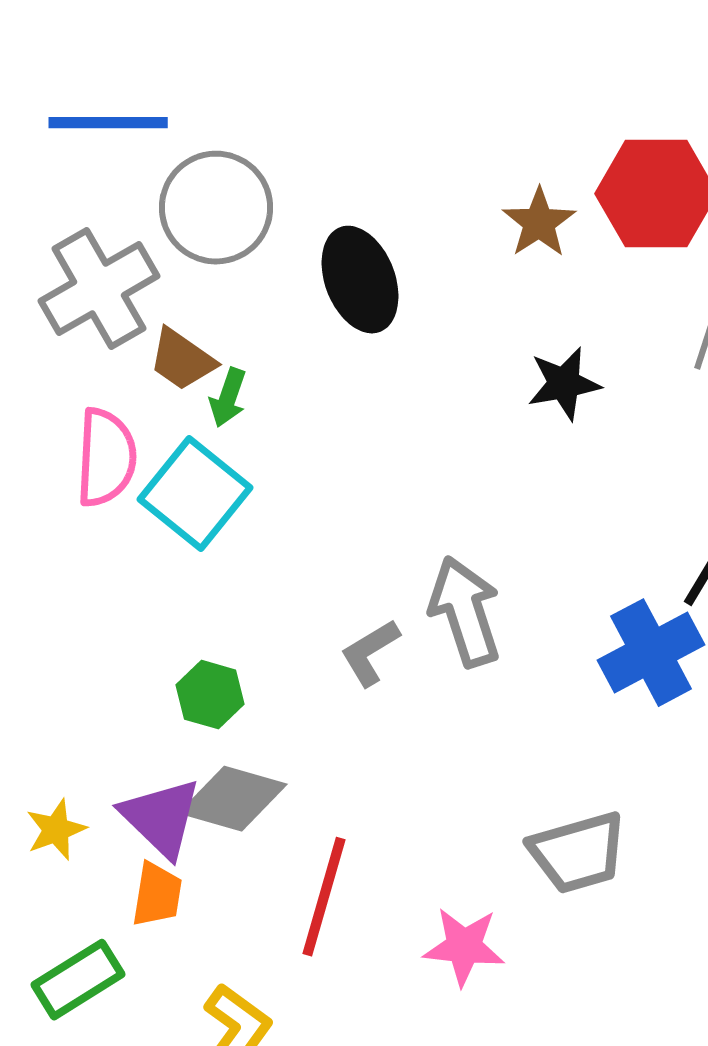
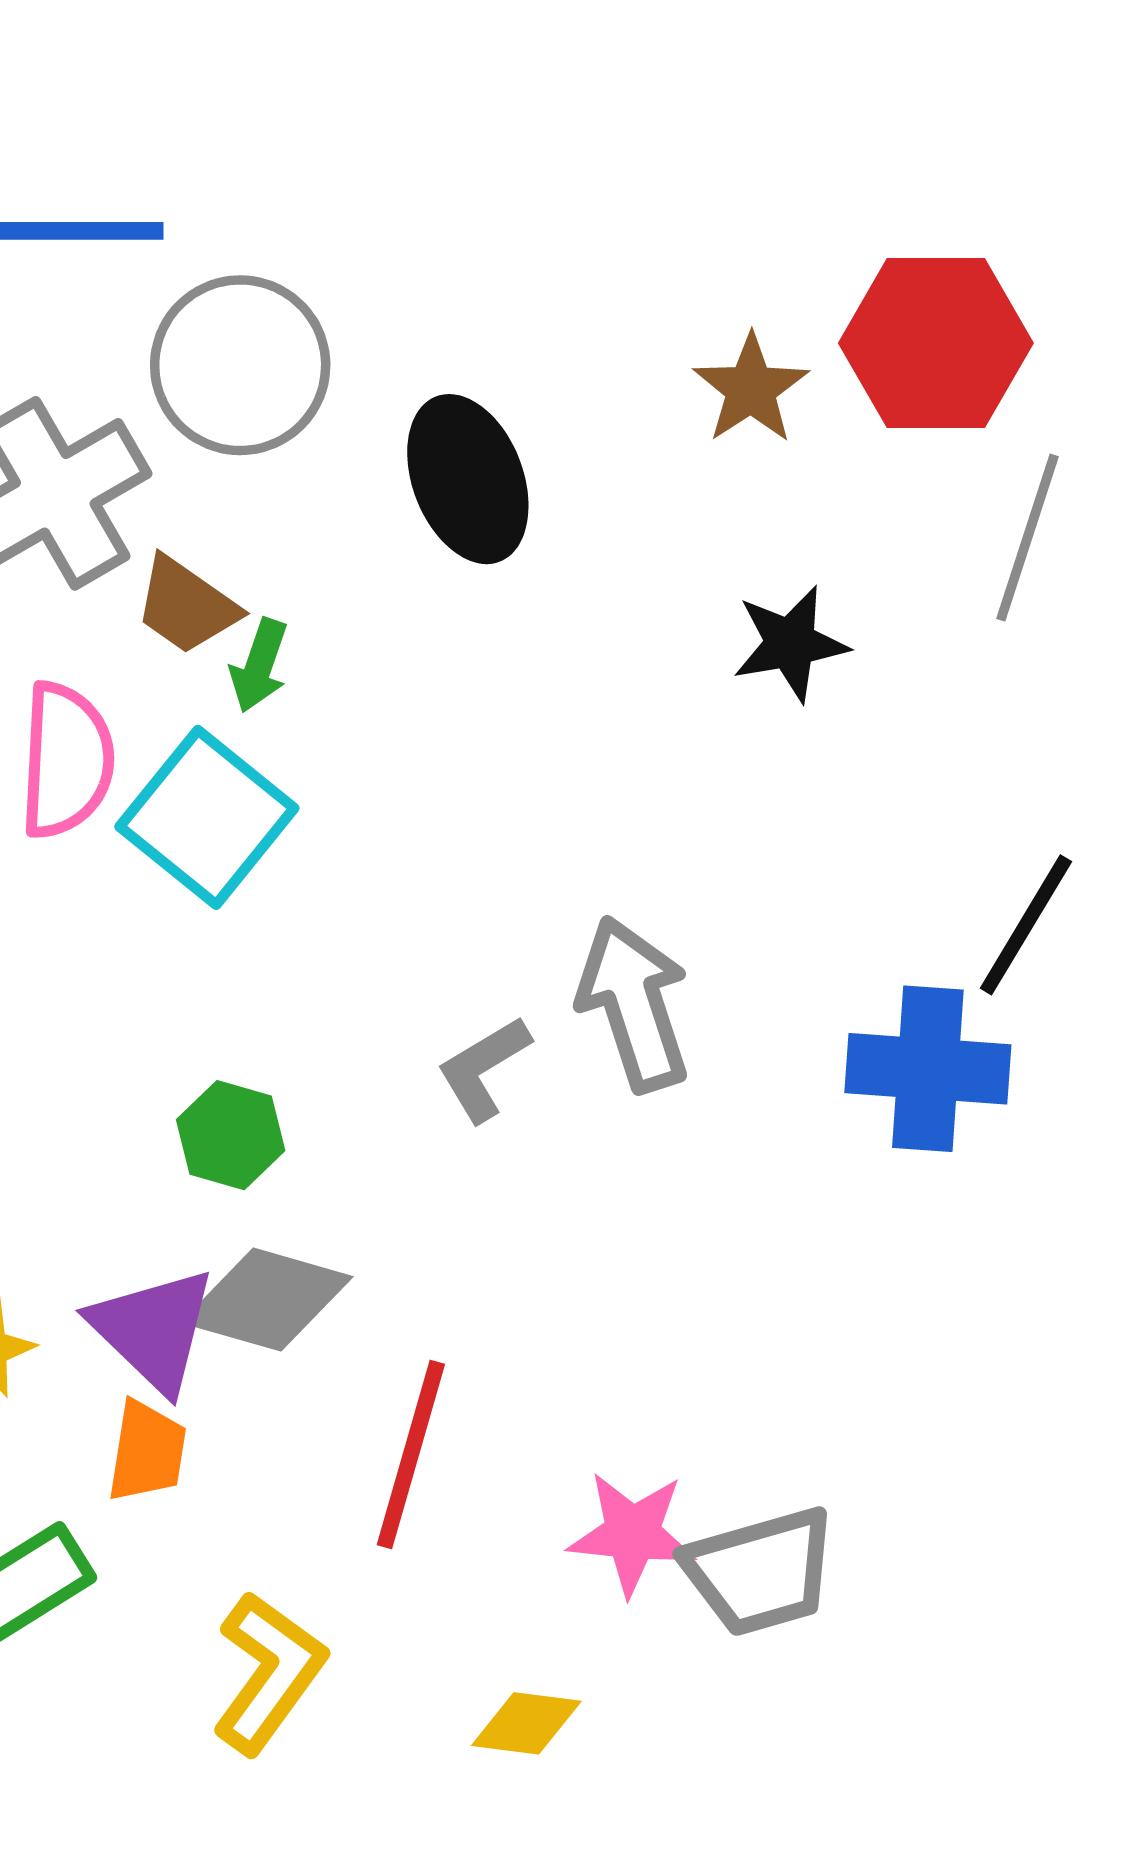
blue cross: (651, 653) -> (928, 1069), turned 32
gray trapezoid: (578, 853) -> (760, 1572), moved

